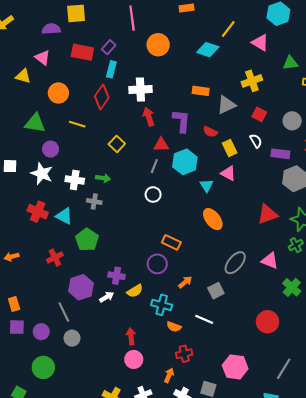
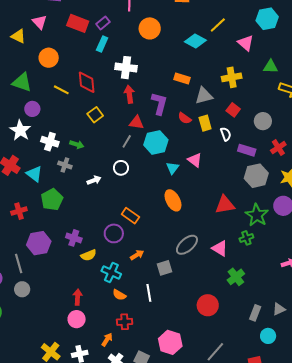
red diamond: (102, 97) -> (87, 82), moved, turned -50
yellow rectangle: (230, 148) -> (205, 123), moved
white arrow: (107, 297) -> (94, 180), moved
white line: (204, 319) -> (149, 293), turned 48

